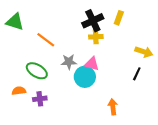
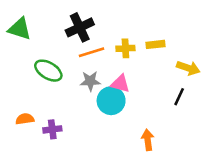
yellow rectangle: (119, 18) -> (156, 44), moved, turned 64
black cross: (93, 21) -> (80, 27), moved
orange line: (46, 40) -> (91, 52), moved, turned -54
green ellipse: (37, 71) -> (48, 71), moved

